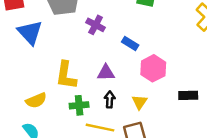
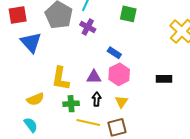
purple cross: (96, 25) -> (88, 27), moved
pink hexagon: (153, 68) -> (119, 74), moved
black rectangle: (188, 95) -> (164, 79), moved

